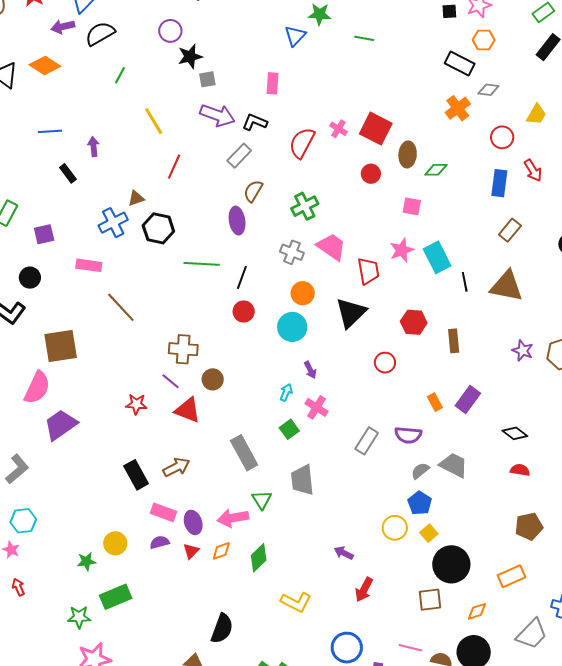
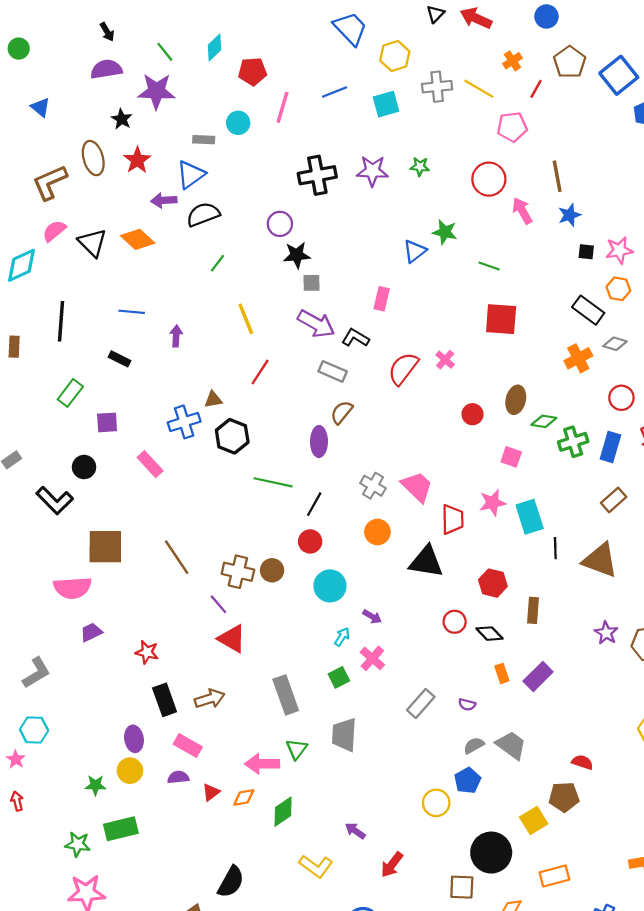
red square: (376, 129) -> (501, 319), moved, turned -32
gray rectangle: (239, 156) -> (333, 371), turned 60
black rectangle: (68, 173) -> (119, 359), moved, turned -36
green cross: (305, 206) -> (573, 442), moved
pink rectangle: (89, 265) -> (150, 464), turned 30
brown line: (121, 307) -> (177, 557), moved
black triangle: (351, 313) -> (426, 562), turned 44
cyan circle: (292, 327) -> (330, 586), moved
purple arrow: (310, 370) -> (372, 617), turned -42
brown circle: (213, 379) -> (272, 570), moved
pink semicircle: (37, 388) -> (72, 588), turned 52
red star: (136, 404) -> (147, 652), moved
purple trapezoid: (60, 425) -> (91, 632), size x0.6
black diamond: (515, 433) -> (490, 634), moved
purple semicircle: (408, 435) -> (467, 705), size x0.6
purple ellipse: (193, 522) -> (134, 739), moved
brown pentagon: (529, 526) -> (564, 797), moved
yellow square: (429, 533) -> (534, 821), moved, size x1.4
purple arrow: (344, 553) -> (355, 831), moved

